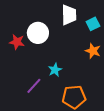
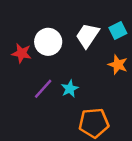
white trapezoid: (69, 15) -> (87, 35), moved, turned -145
purple line: (34, 86) -> (43, 89), moved

